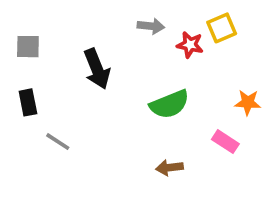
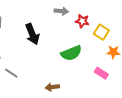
yellow square: (222, 28) -> (101, 32), moved, turned -35
brown arrow: (169, 168) -> (52, 87), moved

